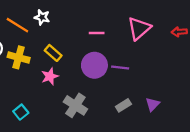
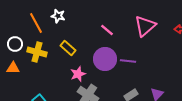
orange line: (17, 25) -> (36, 23), turned 30
pink line: (97, 33) -> (107, 30), turned 40
pink star: (50, 76) -> (78, 74), moved

